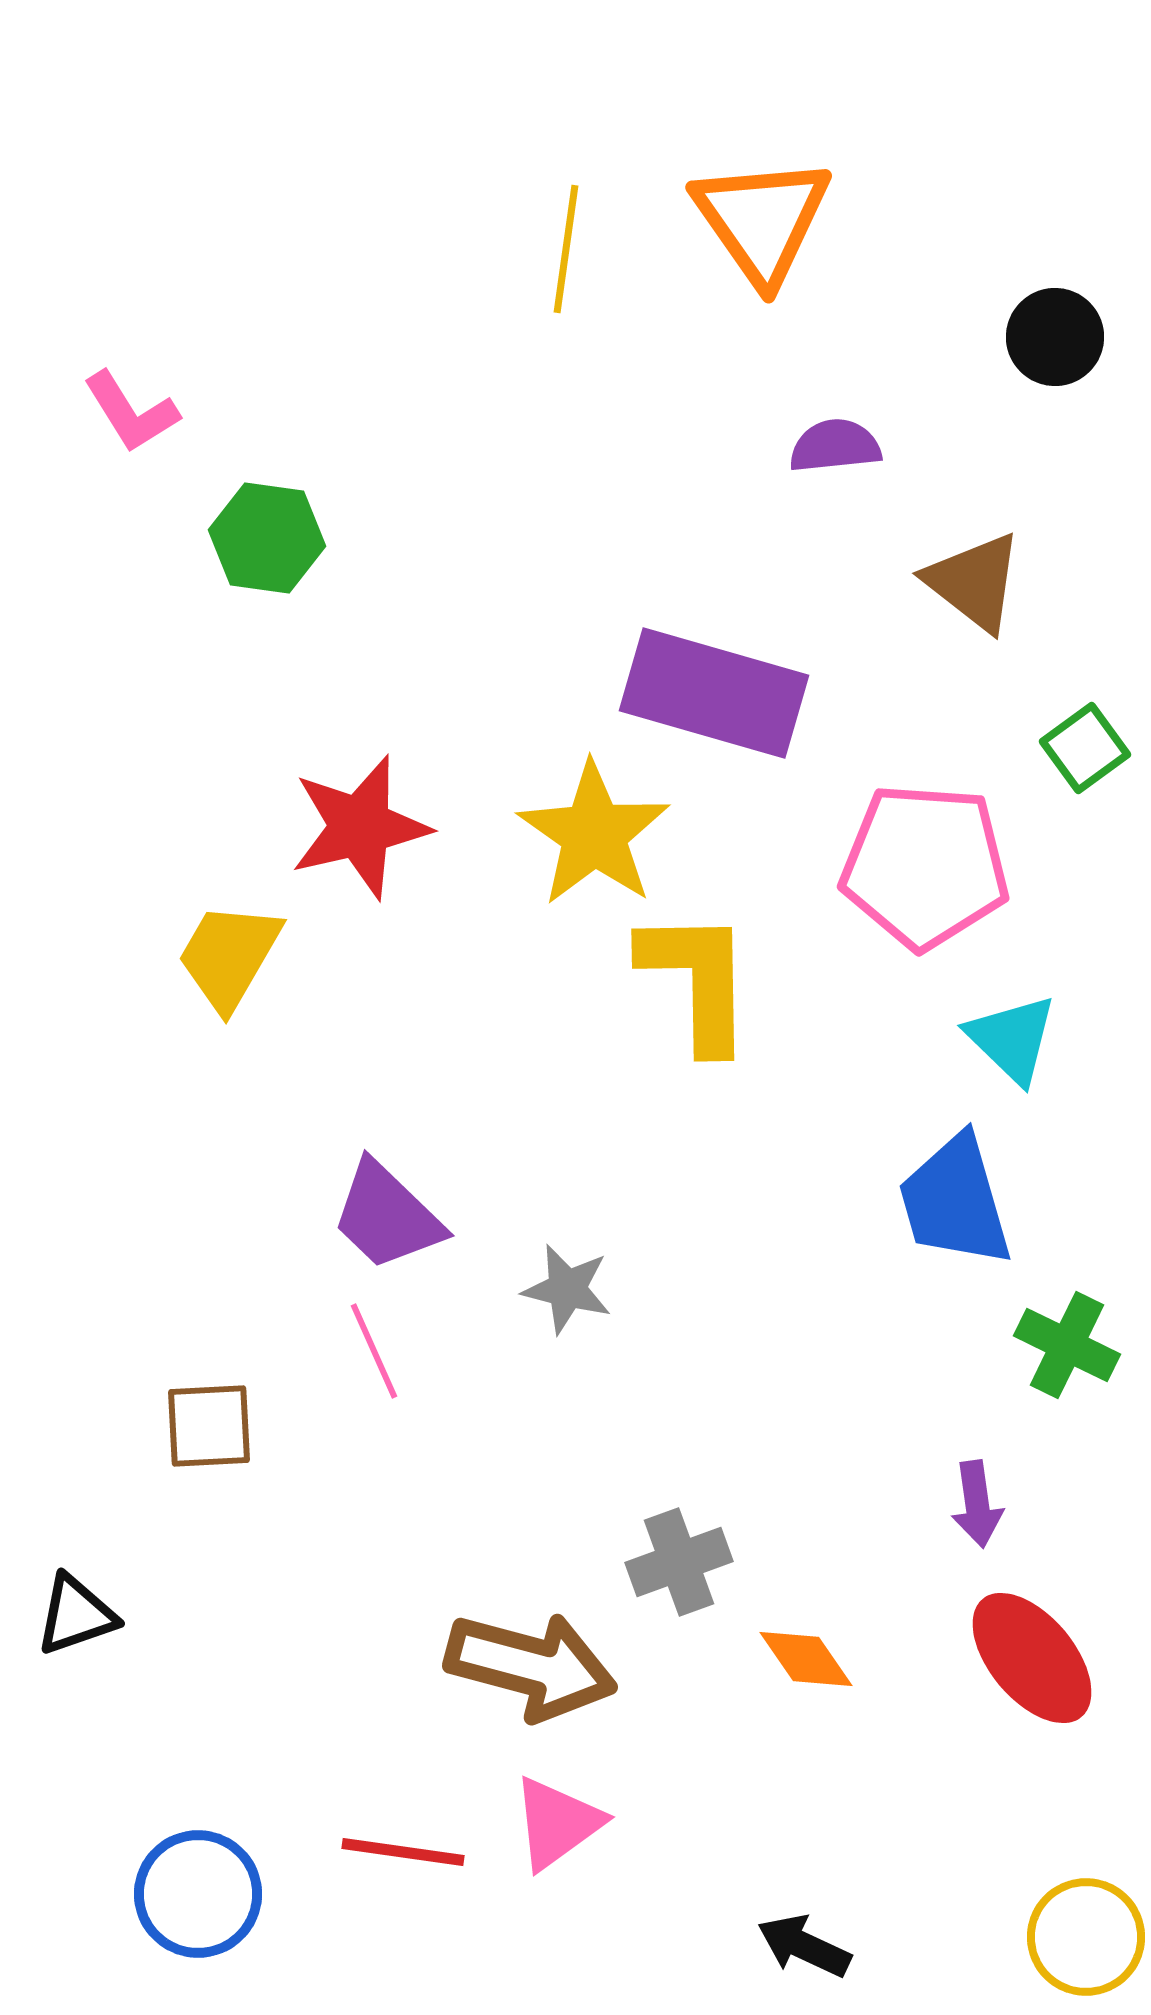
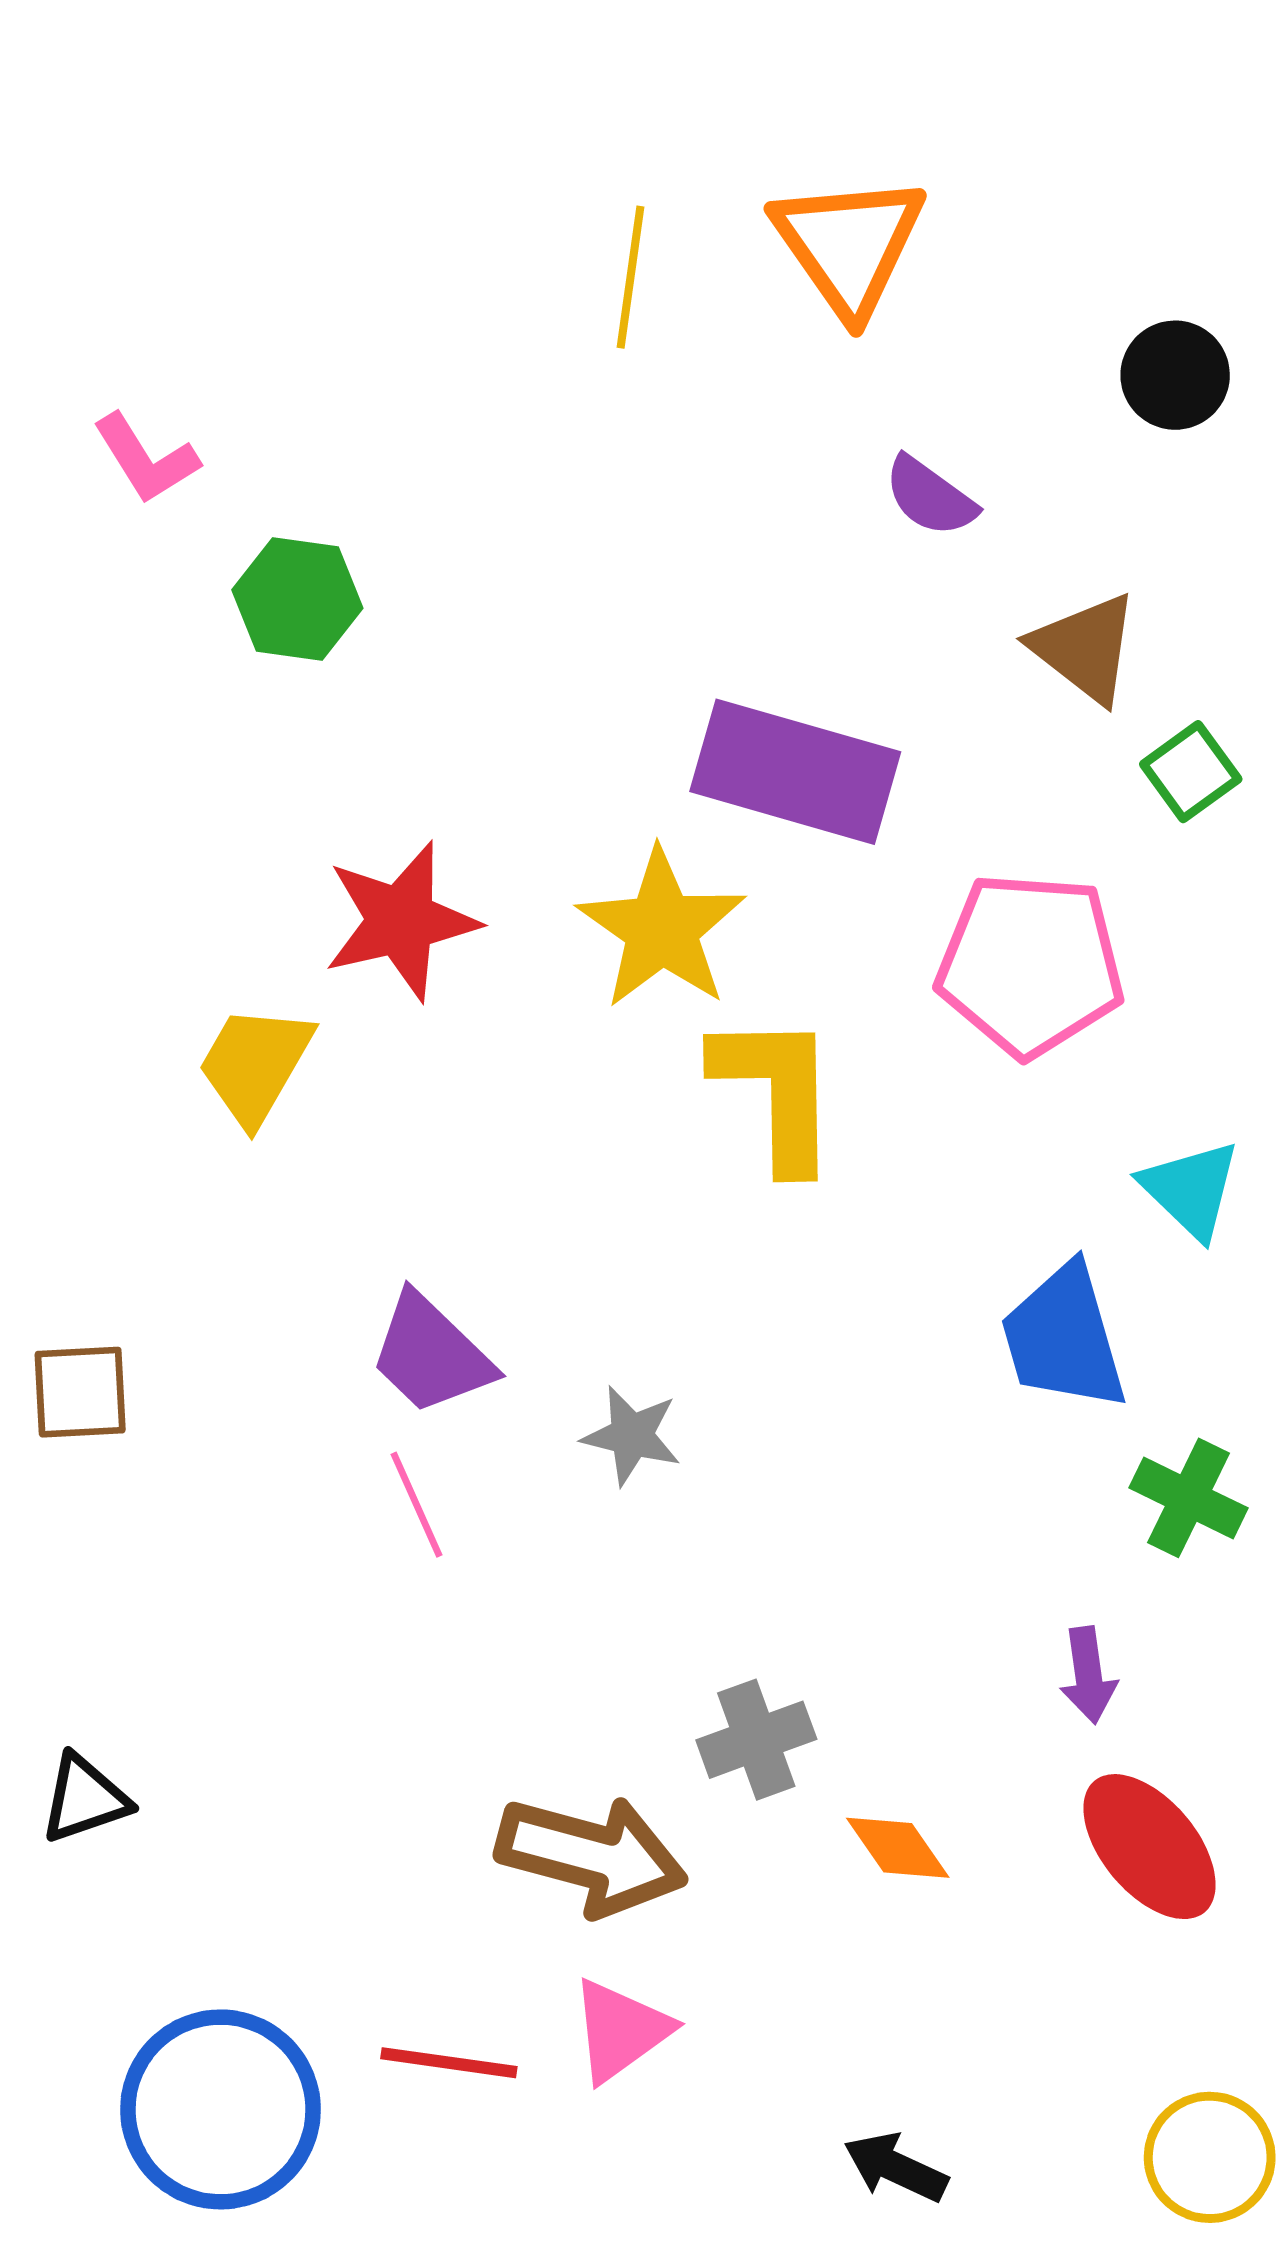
purple semicircle: (835, 446) -> (930, 497), turned -138
green square: (1085, 748) -> (1191, 772), moved
cyan triangle: (1012, 1039) -> (1191, 1189), moved
brown square: (209, 1426) -> (80, 1392), moved
blue circle: (198, 1894) -> (221, 2109), size x1.4

